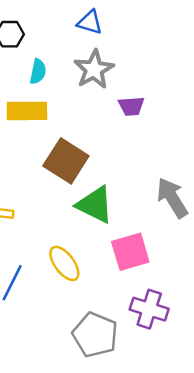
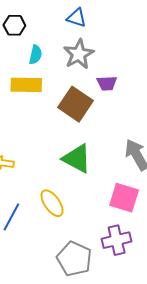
brown square: (66, 161) -> (76, 104), moved
pink square: (130, 252) -> (124, 198), moved, turned 32
purple cross: (149, 309) -> (117, 240), turned -32

